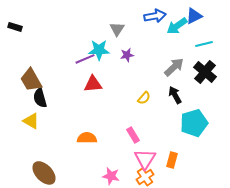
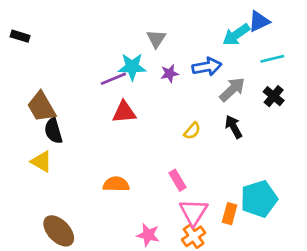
blue arrow: (155, 16) -> (207, 67), moved
black cross: (205, 72) -> (274, 96), size x0.7
cyan pentagon: (194, 123) -> (259, 199), moved

